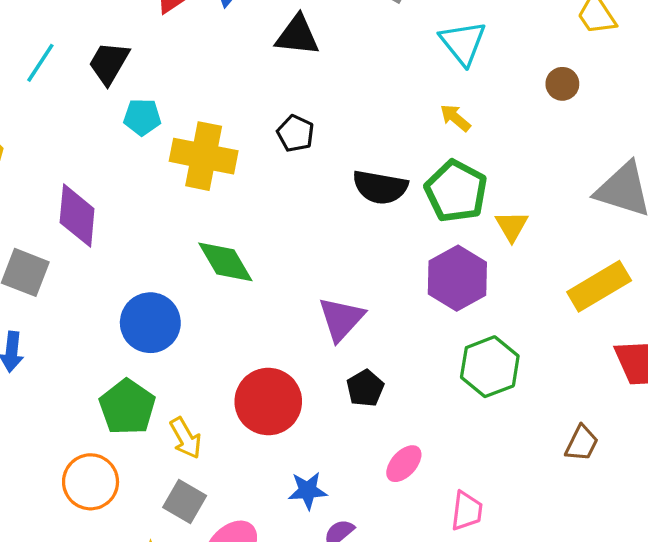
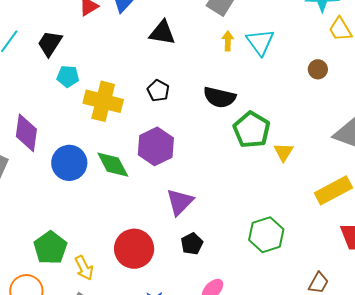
yellow arrow: (455, 118) -> (228, 41), moved, turned 48
black semicircle: (380, 187) -> (219, 97), moved
purple hexagon: (457, 278) -> (156, 146), moved
blue circle: (150, 323) -> (69, 163), moved

